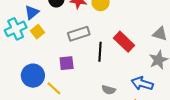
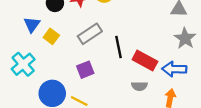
cyan cross: (16, 29) -> (23, 64), moved
yellow square: (38, 32) -> (51, 36), moved
red rectangle: (124, 42) -> (145, 60), moved

